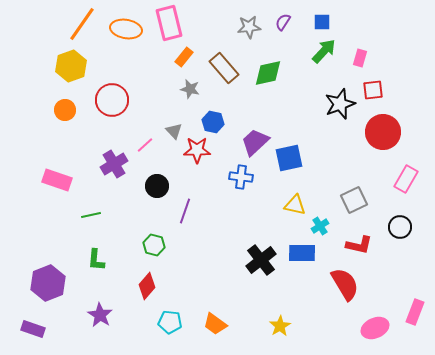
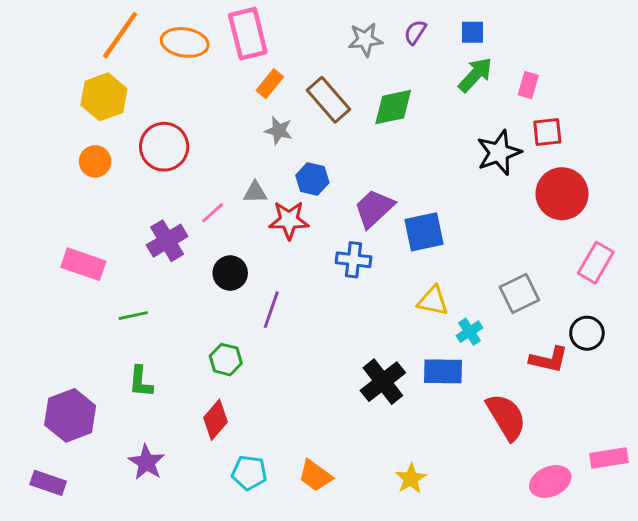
gray triangle: (174, 131) -> (255, 192), turned -48
red L-shape: (359, 245) -> (549, 360), moved
pink rectangle: (415, 312) -> (609, 458), turned 60

